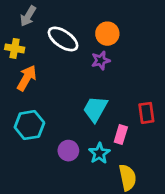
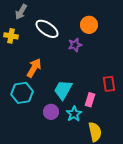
orange circle: (107, 34) -> (89, 25), moved
orange arrow: (27, 78) -> (34, 68), moved
cyan trapezoid: (95, 109) -> (63, 90), moved

